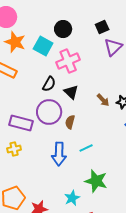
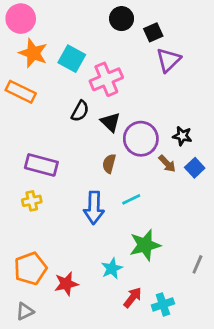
black circle: (63, 29) -> (122, 19), moved
brown arrow: (103, 100) -> (167, 164), moved
purple circle: (49, 112) -> (141, 139), moved
green star: (96, 181) -> (145, 245), turned -30

